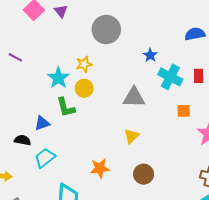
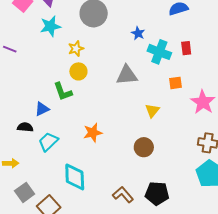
cyan star: (58, 78) -> (50, 26), moved, turned 30
yellow triangle: (131, 136) -> (152, 111), moved
orange star: (100, 168) -> (93, 133), moved

